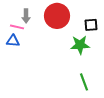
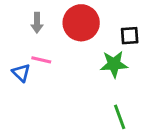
pink line: (17, 27) -> (41, 60), moved
blue triangle: (13, 41) -> (21, 73), moved, turned 40

